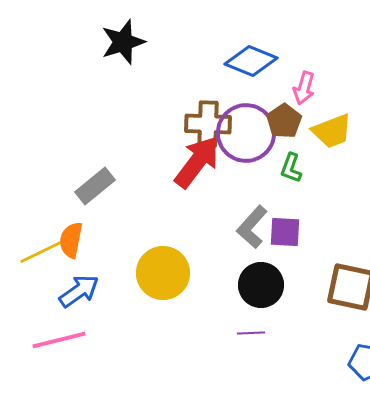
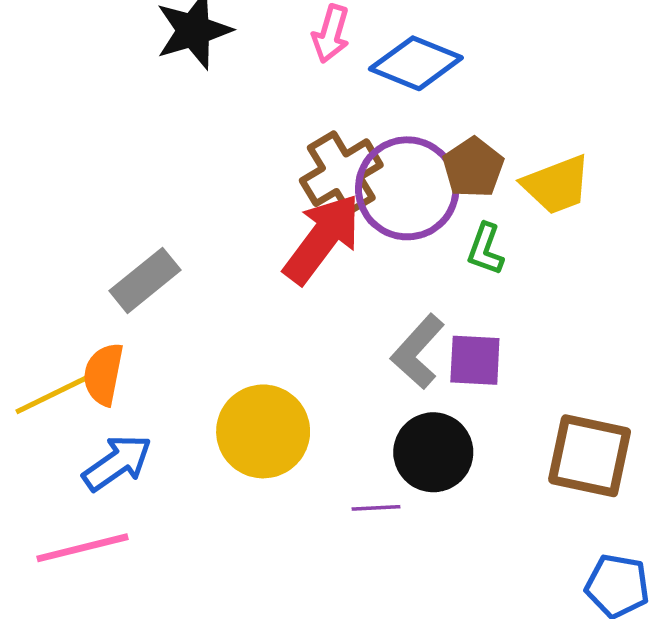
pink arrow: (304, 88) -> (331, 34), moved
brown cross: (208, 124) -> (341, 173), turned -33
purple line: (251, 333) -> (376, 508), moved

